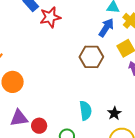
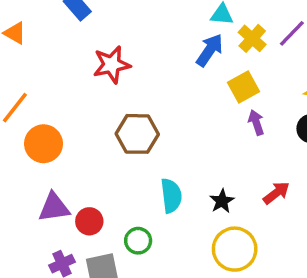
red star: (50, 17) -> (112, 65), moved
brown hexagon: (91, 57) -> (137, 134), moved

